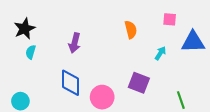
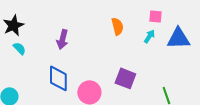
cyan semicircle: (31, 52) -> (19, 48), turned 120
cyan arrow: (160, 53) -> (149, 36), moved

